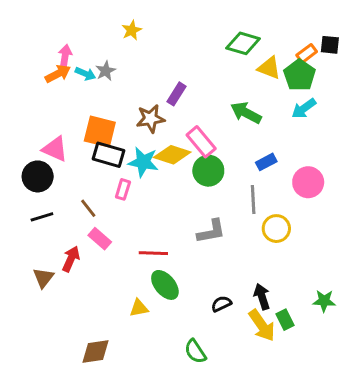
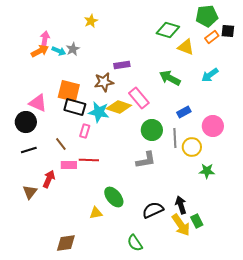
green pentagon: (299, 75) -> (207, 16), moved, turned 30
purple rectangle: (177, 94) -> (122, 65), turned 49
green circle: (208, 171) -> (152, 130), moved
yellow circle: (276, 229) -> (192, 147), moved
pink rectangle: (100, 239) -> (69, 165), turned -42
red line: (153, 253) -> (89, 160), moved
green star: (324, 301) -> (207, 171), moved
black semicircle: (221, 304) -> (153, 210), size x1.5

